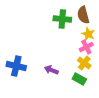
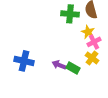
yellow star: (88, 34) -> (88, 32), moved
green rectangle: (79, 79) -> (73, 68), moved

